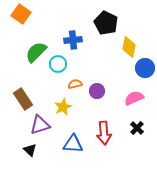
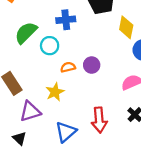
purple circle: (97, 91) -> (92, 65), moved
blue triangle: (73, 144) -> (66, 132), turned -45

